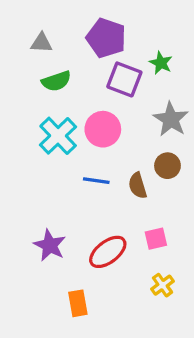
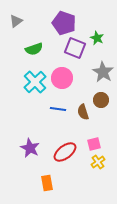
gray triangle: (41, 43) -> (16, 21), moved, turned -40
yellow cross: (163, 285) -> (98, 162), moved

